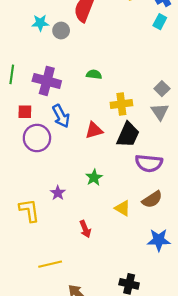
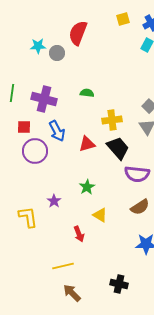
black trapezoid: (128, 135) -> (118, 148), turned -65
yellow triangle: (122, 208) -> (100, 215), moved
yellow line: (50, 264) -> (63, 266), moved

